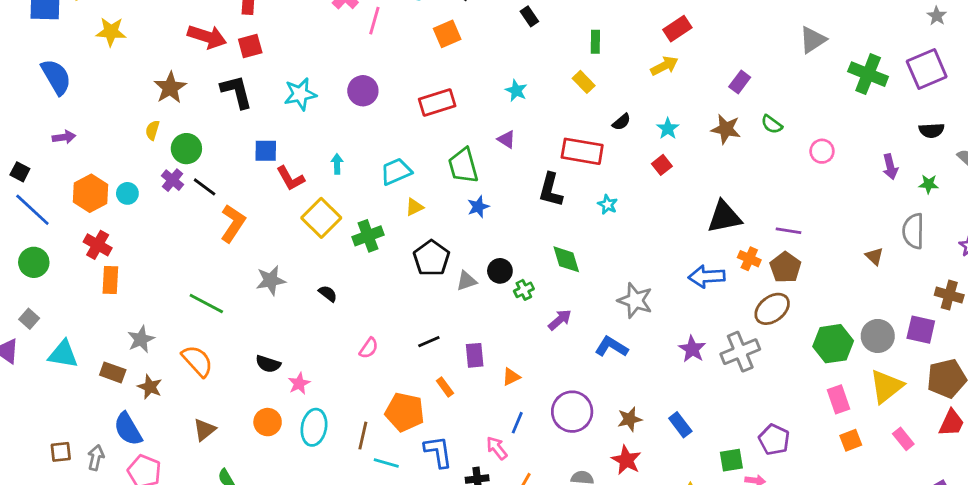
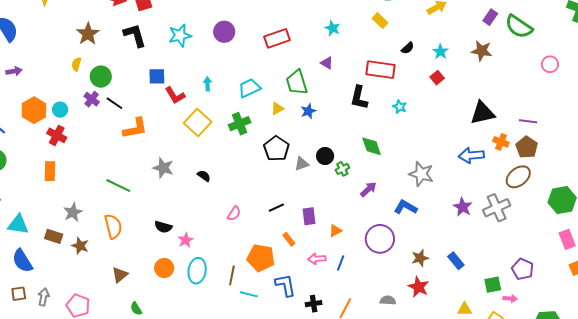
green semicircle: (772, 124) -> (519, 27), moved, size x1.8
yellow triangle: (414, 207) -> (277, 109), moved
orange L-shape: (233, 223) -> (135, 128), turned 48
green cross: (368, 236) -> (240, 124), moved
red cross: (98, 245) -> (57, 135), moved
gray star: (271, 280) -> (163, 168), turned 30
orange semicircle: (197, 361) -> (113, 226), turned 30
purple circle: (572, 412) -> (380, 239), moved
blue semicircle: (128, 429) -> (22, 261), moved
pink arrow: (497, 448) -> (317, 259), moved, turned -54

